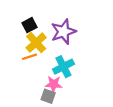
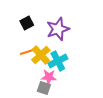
yellow cross: (36, 43) -> (41, 55), moved

